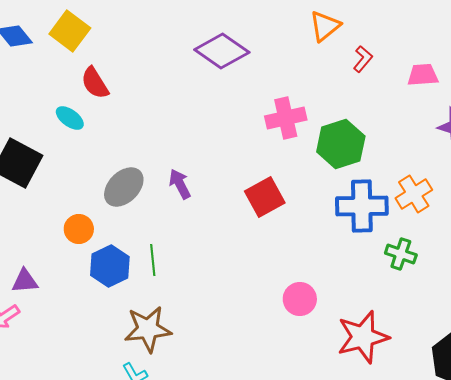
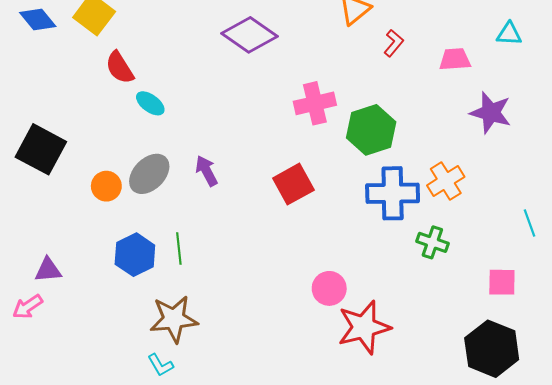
cyan ellipse: (70, 118) -> (150, 103), moved
orange circle: (79, 229) -> (106, 186), moved
red star: (363, 337) -> (364, 327), moved

